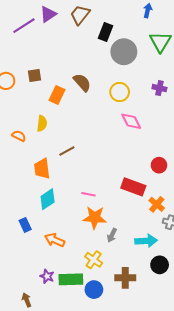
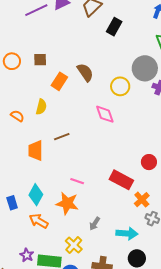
gray circle: (124, 52) -> (145, 68), moved
pink diamond: (131, 121) -> (105, 114), moved
cyan diamond: (48, 199) -> (36, 195), moved, turned -35
orange star: (95, 218) -> (67, 203), moved

